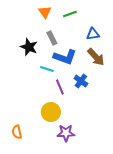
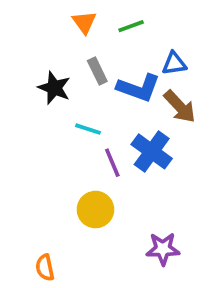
blue L-shape: (65, 57) -> (139, 88), moved
blue cross: (81, 81) -> (152, 151), size x1.5
orange semicircle: (17, 132) -> (45, 268), moved
purple star: (66, 133) -> (163, 249), moved

